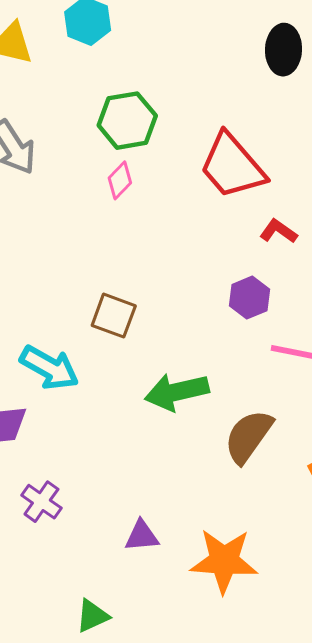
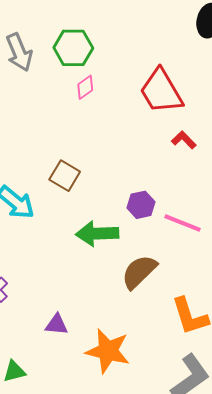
green hexagon: (127, 121) -> (73, 48), moved
purple hexagon: (250, 298) -> (141, 205), moved

